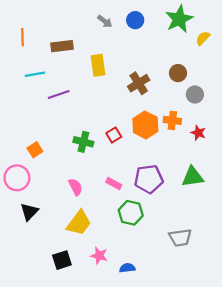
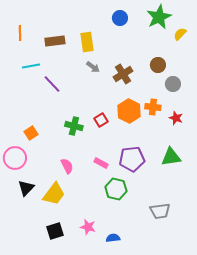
gray arrow: (105, 21) -> (93, 67), moved
yellow rectangle: (98, 65) -> (87, 42), moved
purple line: (59, 94) -> (52, 84), turned 66
yellow trapezoid: (79, 223) -> (54, 194), moved

